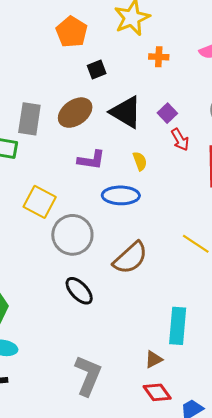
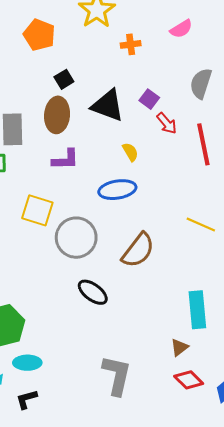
black square: (97, 70) -> (64, 79), moved
brown ellipse: (75, 113) -> (57, 115), turned -40
purple L-shape: (91, 160) -> (65, 160), moved

